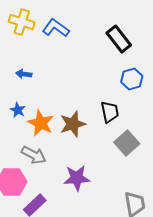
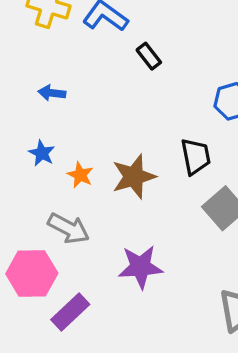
black rectangle: (119, 39) -> (149, 56), moved, size x0.6
orange star: (41, 123) -> (80, 175), size x0.6

